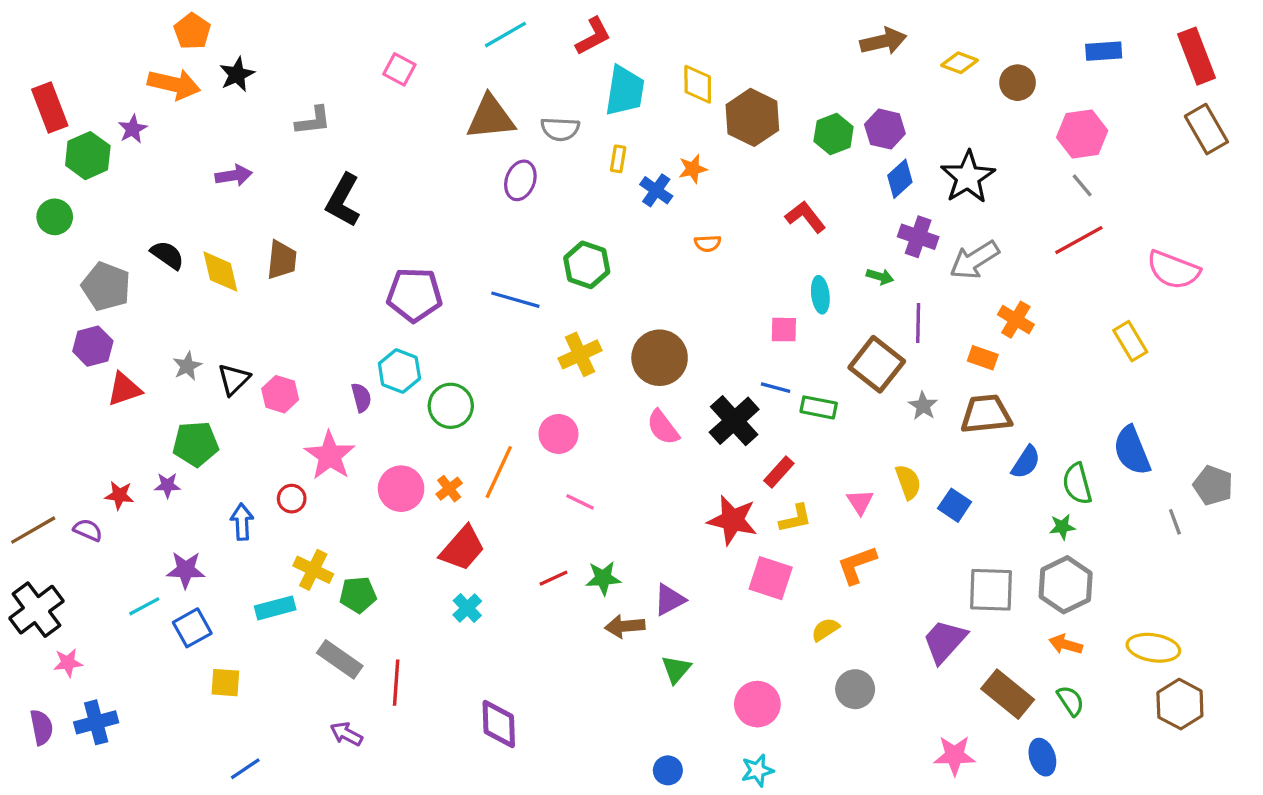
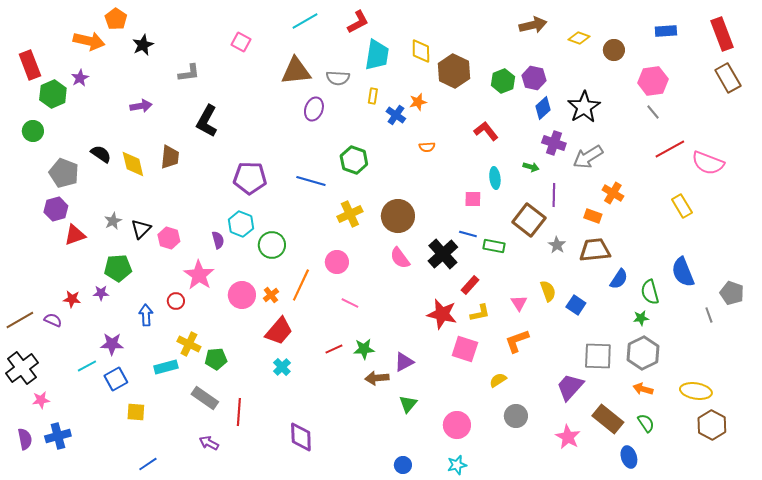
orange arrow: (174, 84) -> (89, 41), moved
red line: (1079, 240) -> (670, 149), moved
pink star: (955, 755) -> (568, 437), moved, turned 30

